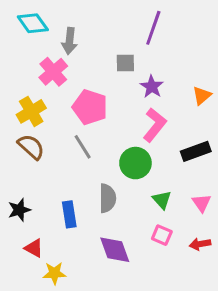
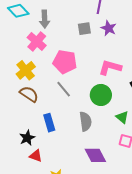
purple star: (152, 87) -> (109, 28), moved
pink L-shape: (155, 125) -> (110, 67), turned -105
blue rectangle: (69, 214) -> (49, 123), moved
red triangle: (34, 248) -> (36, 156), moved

